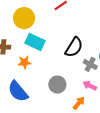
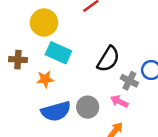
pink arrow: (90, 86) -> (119, 101), moved
blue semicircle: (18, 91) -> (56, 111), moved, turned -65

